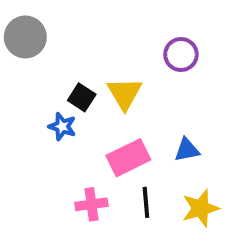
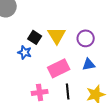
purple circle: (181, 54) -> (86, 38), moved

